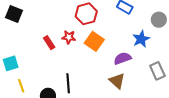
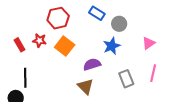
gray circle: (159, 20) -> (119, 24), moved
black line: (68, 83) -> (25, 78), moved

